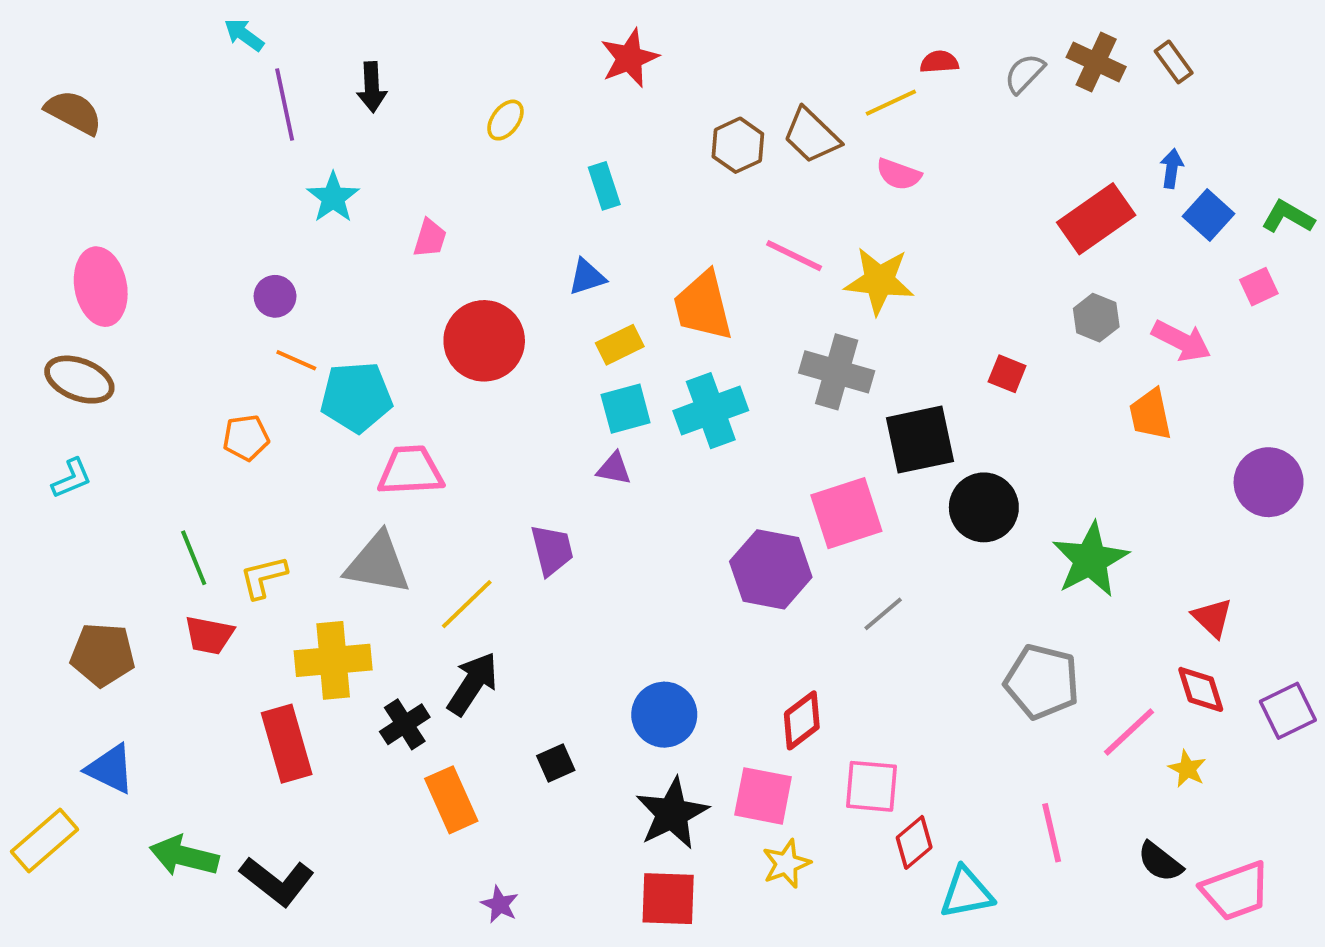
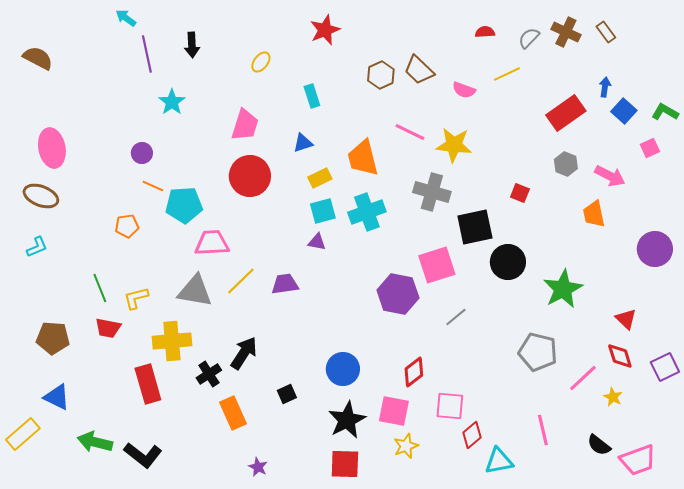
yellow line: (891, 103) -> (507, 74), moved
pink trapezoid: (430, 238) -> (245, 125), moved, size x1.6
purple trapezoid: (552, 550) -> (285, 284), turned -84
yellow line: (467, 604) -> (241, 281), moved

